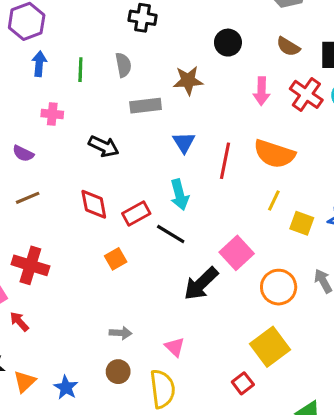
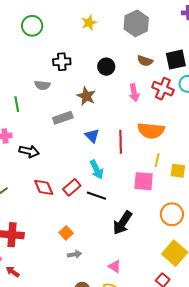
black cross: (143, 18) -> (62, 62), moved
gray semicircle: (123, 65) -> (42, 85), moved, turned 119
brown star: (188, 81) -> (86, 96), turned -30
black arrow: (104, 146) -> (29, 151), moved
pink square: (237, 253) -> (144, 181), moved, turned -30
orange square: (116, 259) -> (66, 233), moved
gray arrow: (121, 333) -> (75, 254), moved

